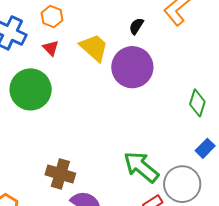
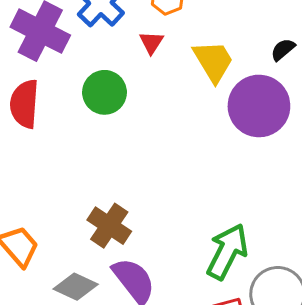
green circle: (31, 89) -> (105, 92), size x0.7
green arrow: (141, 167) -> (227, 252), turned 60

